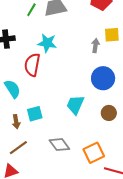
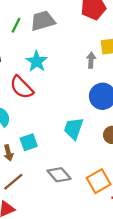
cyan star: (47, 43) -> (37, 61), turned 30
red semicircle: (32, 65) -> (22, 87), turned -50

